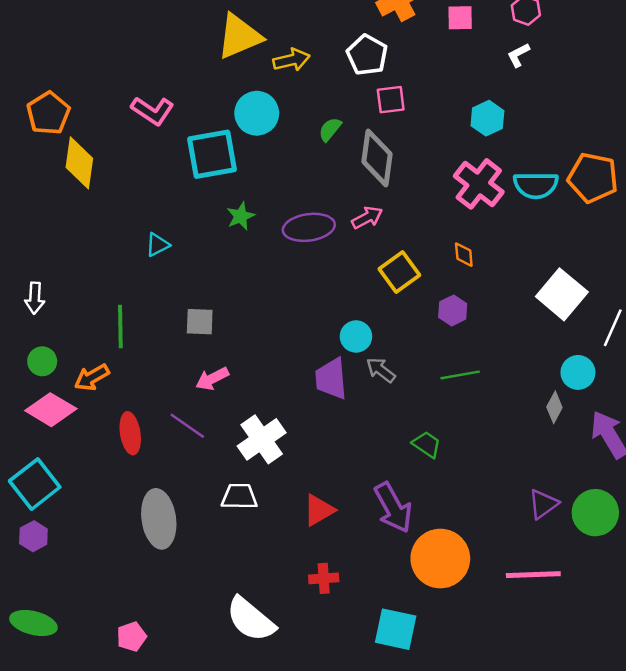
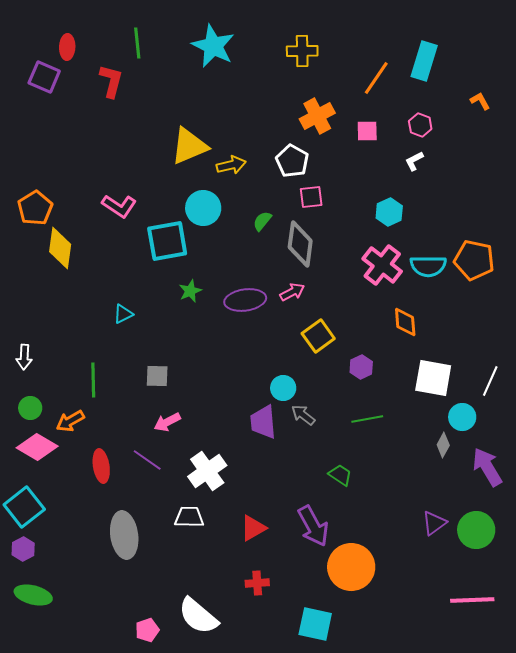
orange diamond: (464, 255) -> (405, 322), moved, size x1.4
white square: (562, 294) -> (433, 378), moved, turned -30
pink line: (533, 575) -> (472, 600), moved
green ellipse: (33, 623) -> (33, 595), moved
pink pentagon: (131, 637) -> (147, 630), moved

